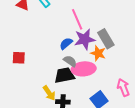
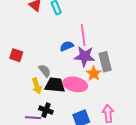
blue semicircle: (66, 44) -> (67, 46), moved
gray semicircle: (70, 61) -> (45, 71), moved
yellow arrow: (49, 93) -> (37, 86), moved

